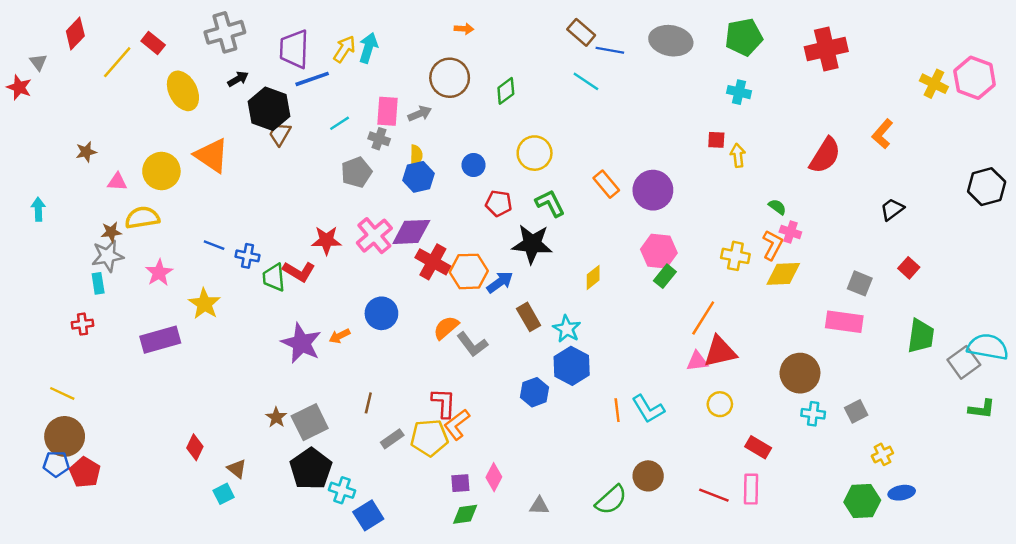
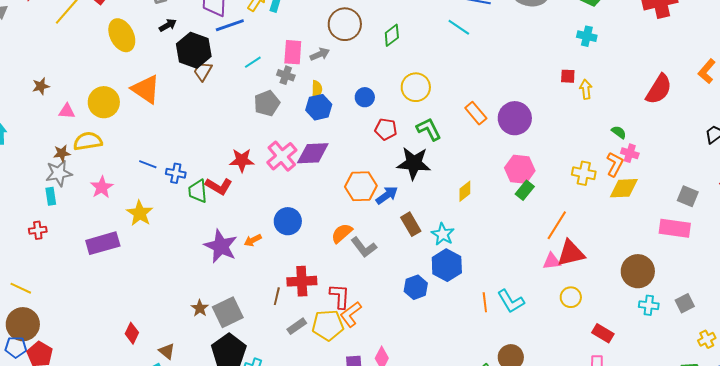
red cross: (433, 262) -> (302, 281), moved, turned -32

